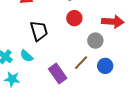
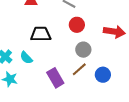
black trapezoid: (39, 31) -> (41, 34), turned -80
gray circle: (95, 41) -> (83, 50), moved

